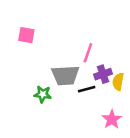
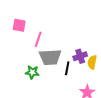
pink line: (88, 53) -> (38, 39), moved
black line: (87, 89) -> (67, 68), turned -64

